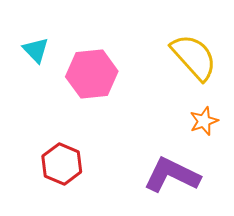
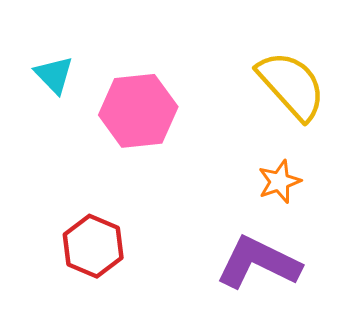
orange star: (204, 121) -> (279, 182), moved

